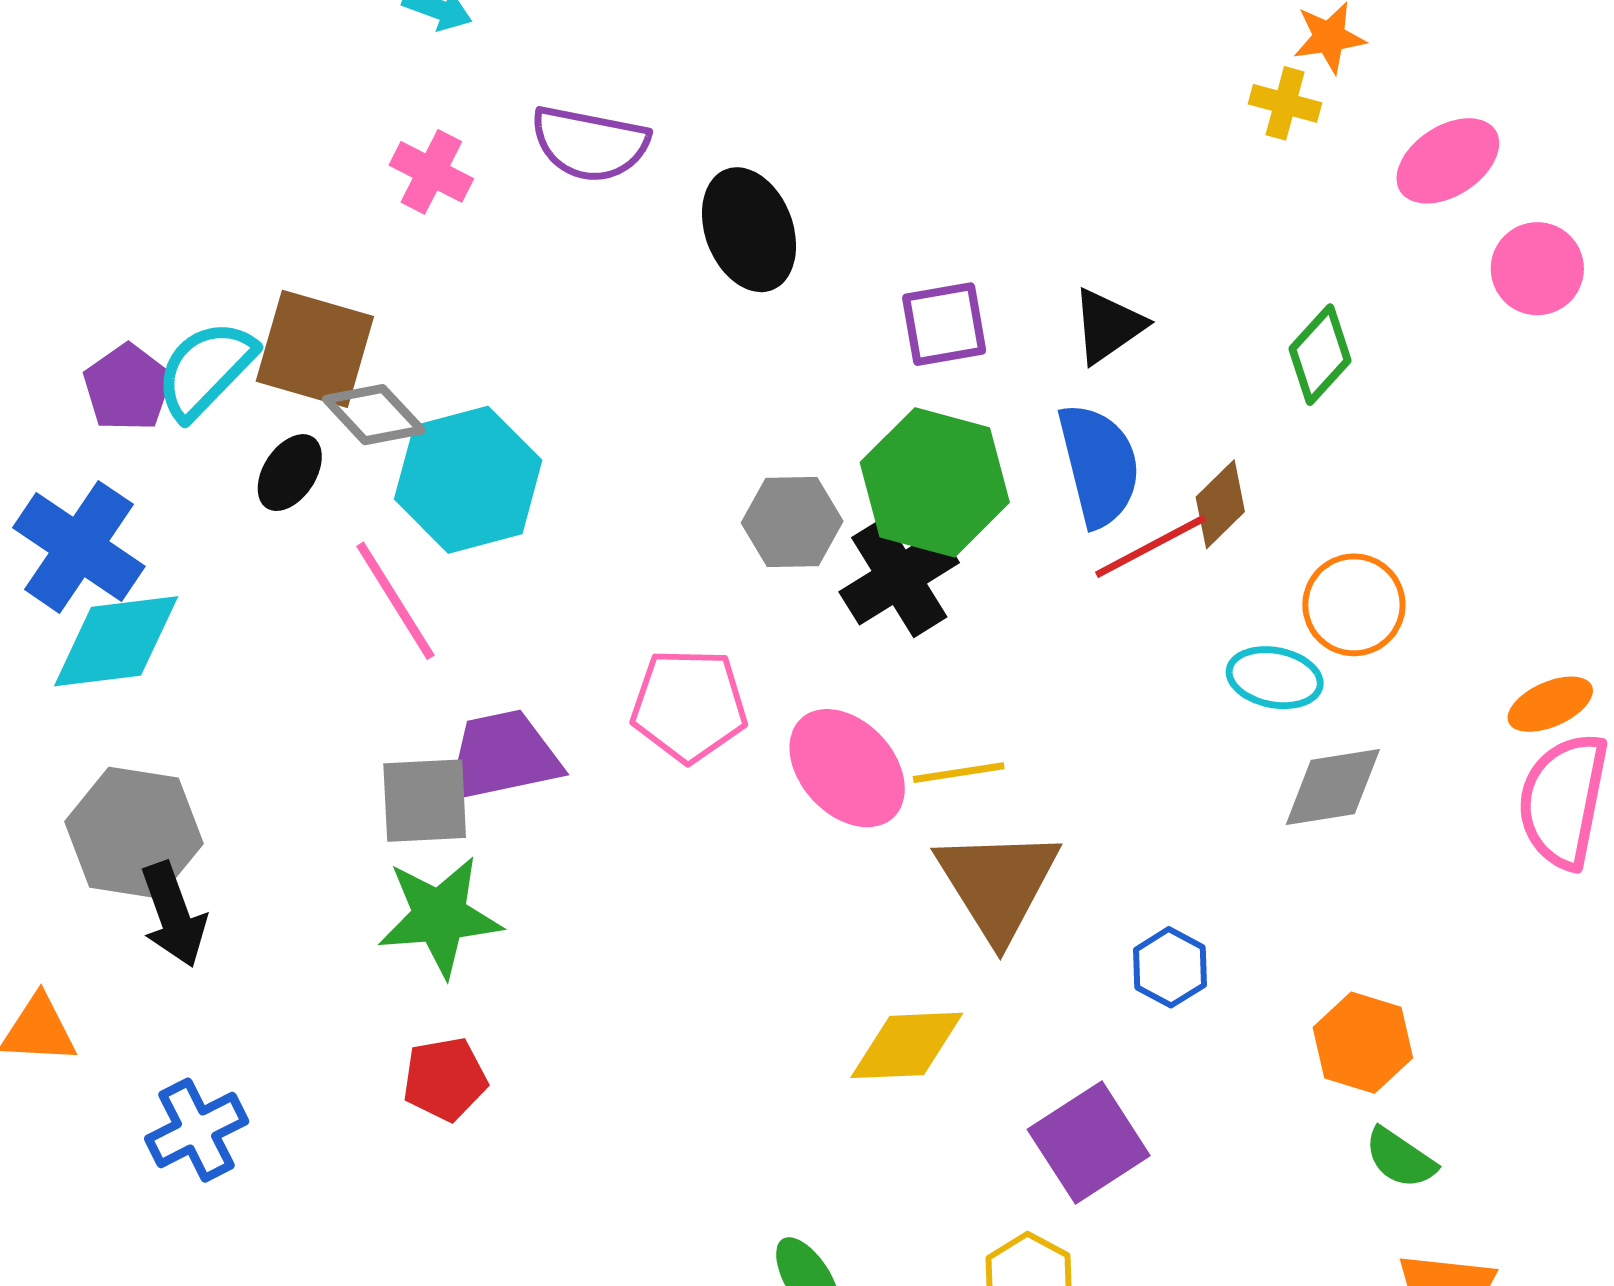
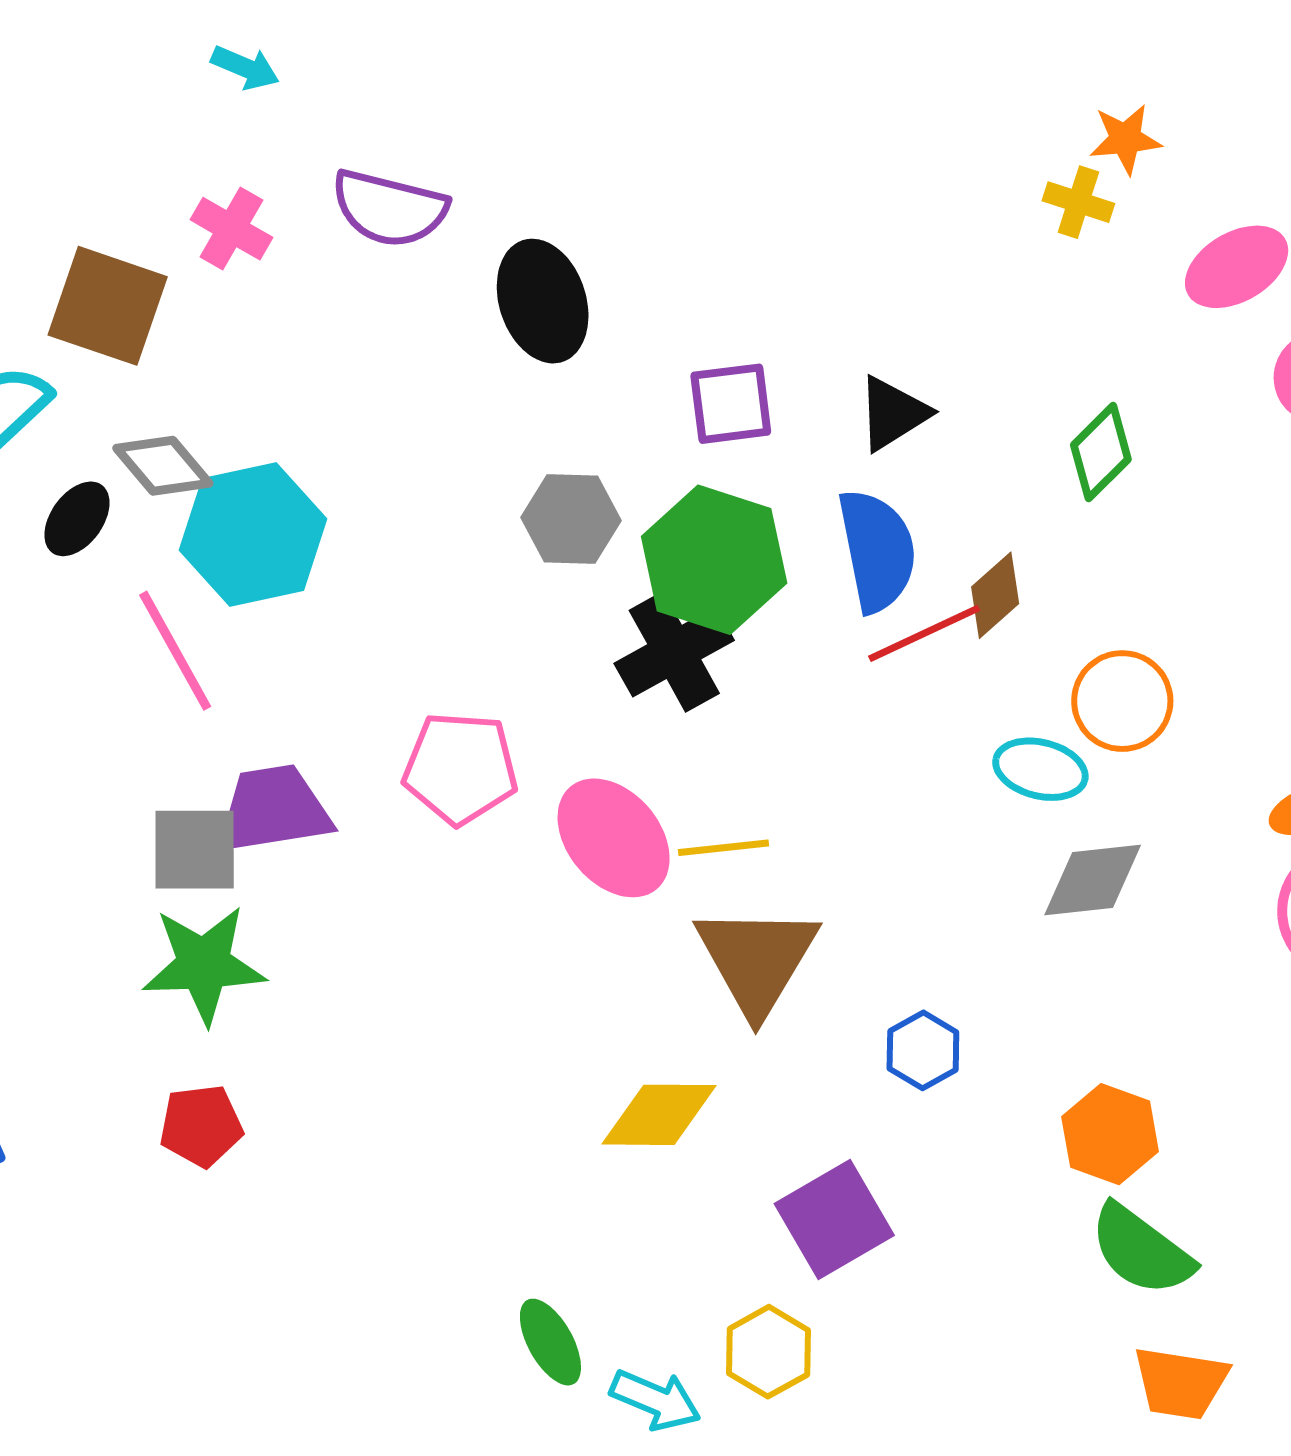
brown square: (315, 349) -> (108, 306), moved
gray hexagon: (792, 522) -> (571, 519), moved
green semicircle: (1400, 1158) -> (1141, 1250), size x1.5

